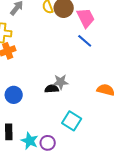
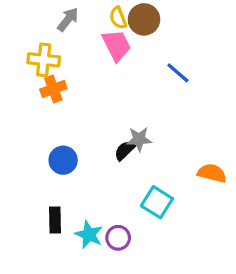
pink trapezoid: (86, 18) -> (116, 45), moved
black semicircle: (52, 89) -> (125, 150), turned -40
orange semicircle: (106, 90) -> (212, 173), moved

